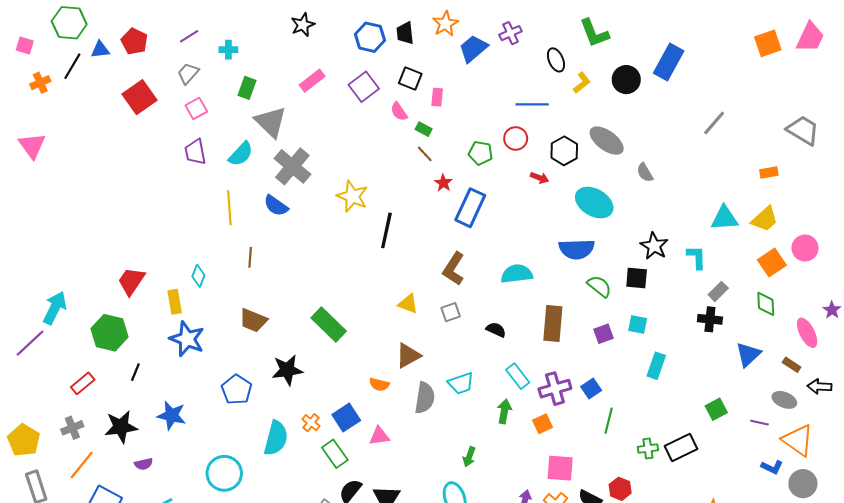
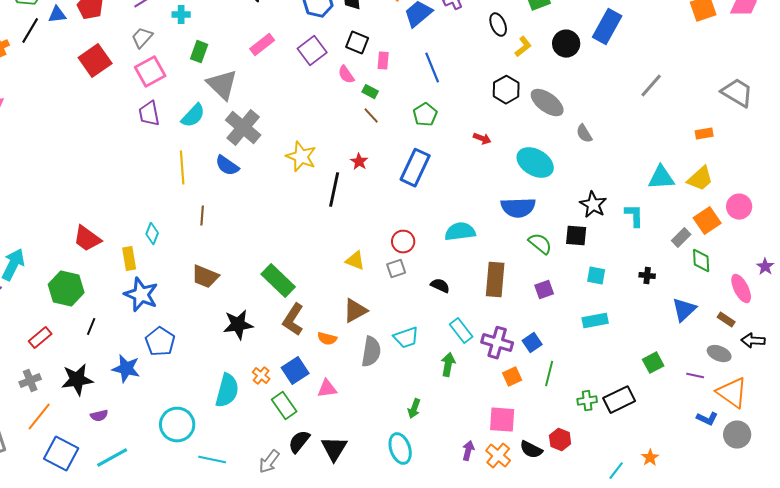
blue line: (532, 104) -> (432, 68), moved, turned 68
pink square: (196, 109) -> (150, 72), size x1.4
red circle: (516, 138) -> (403, 242), moved
black hexagon: (564, 151) -> (506, 90), moved
green pentagon: (481, 153) -> (425, 115), turned 30
red star: (443, 183) -> (359, 162), moved
brown L-shape: (454, 269) -> (293, 320), moved
red trapezoid: (131, 281) -> (87, 239), turned -88
gray rectangle: (718, 291) -> (681, 238), moved
black cross: (710, 319) -> (647, 276), size x0.7
cyan square: (638, 324) -> (596, 276), moved
cyan rectangle: (656, 366) -> (595, 321), turned 60
purple cross: (555, 389) -> (497, 343), turned 32
blue pentagon: (237, 390) -> (160, 342), moved
orange square: (543, 424) -> (512, 377), moved

